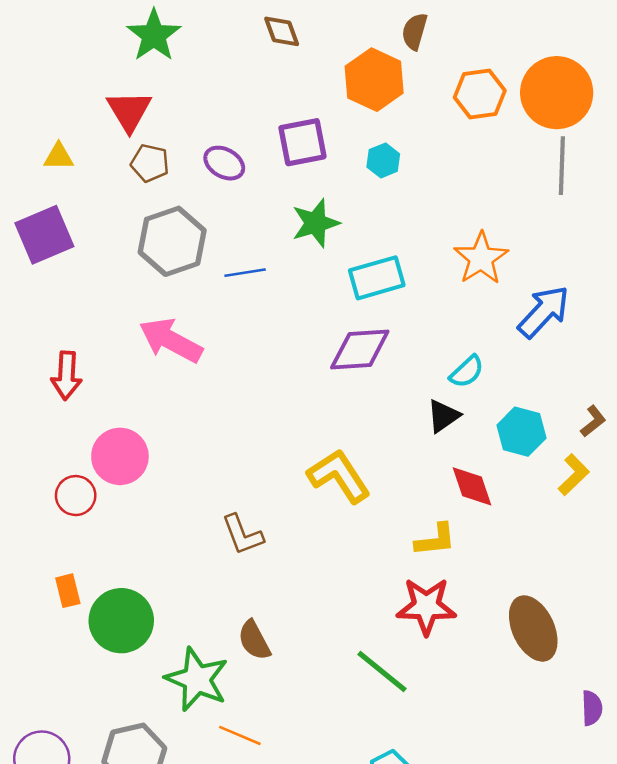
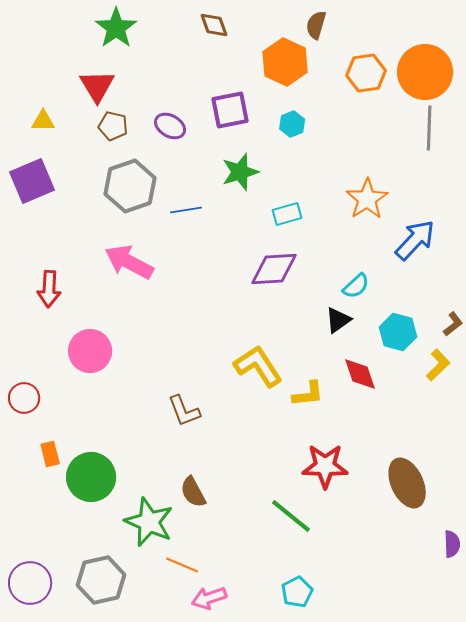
cyan rectangle: (377, 278) -> (287, 214), size x0.7
red circle: (76, 496) -> (24, 398), moved
yellow L-shape: (435, 540) -> (308, 394), moved

